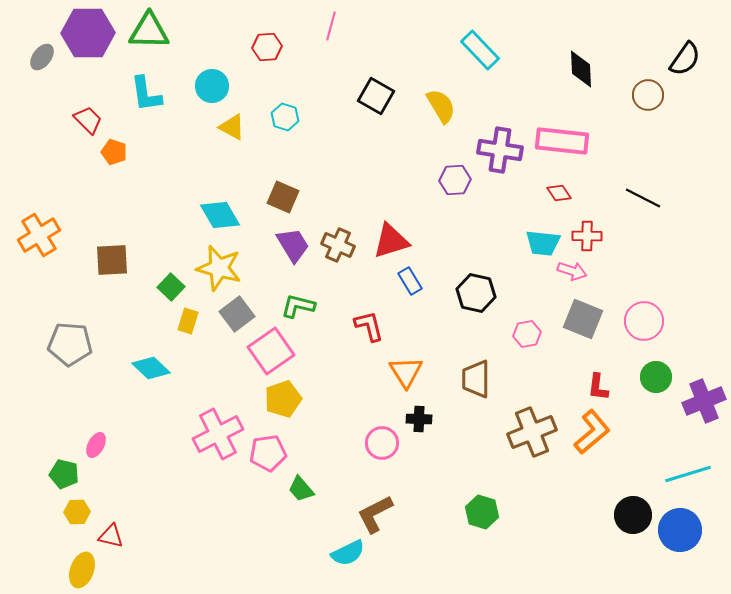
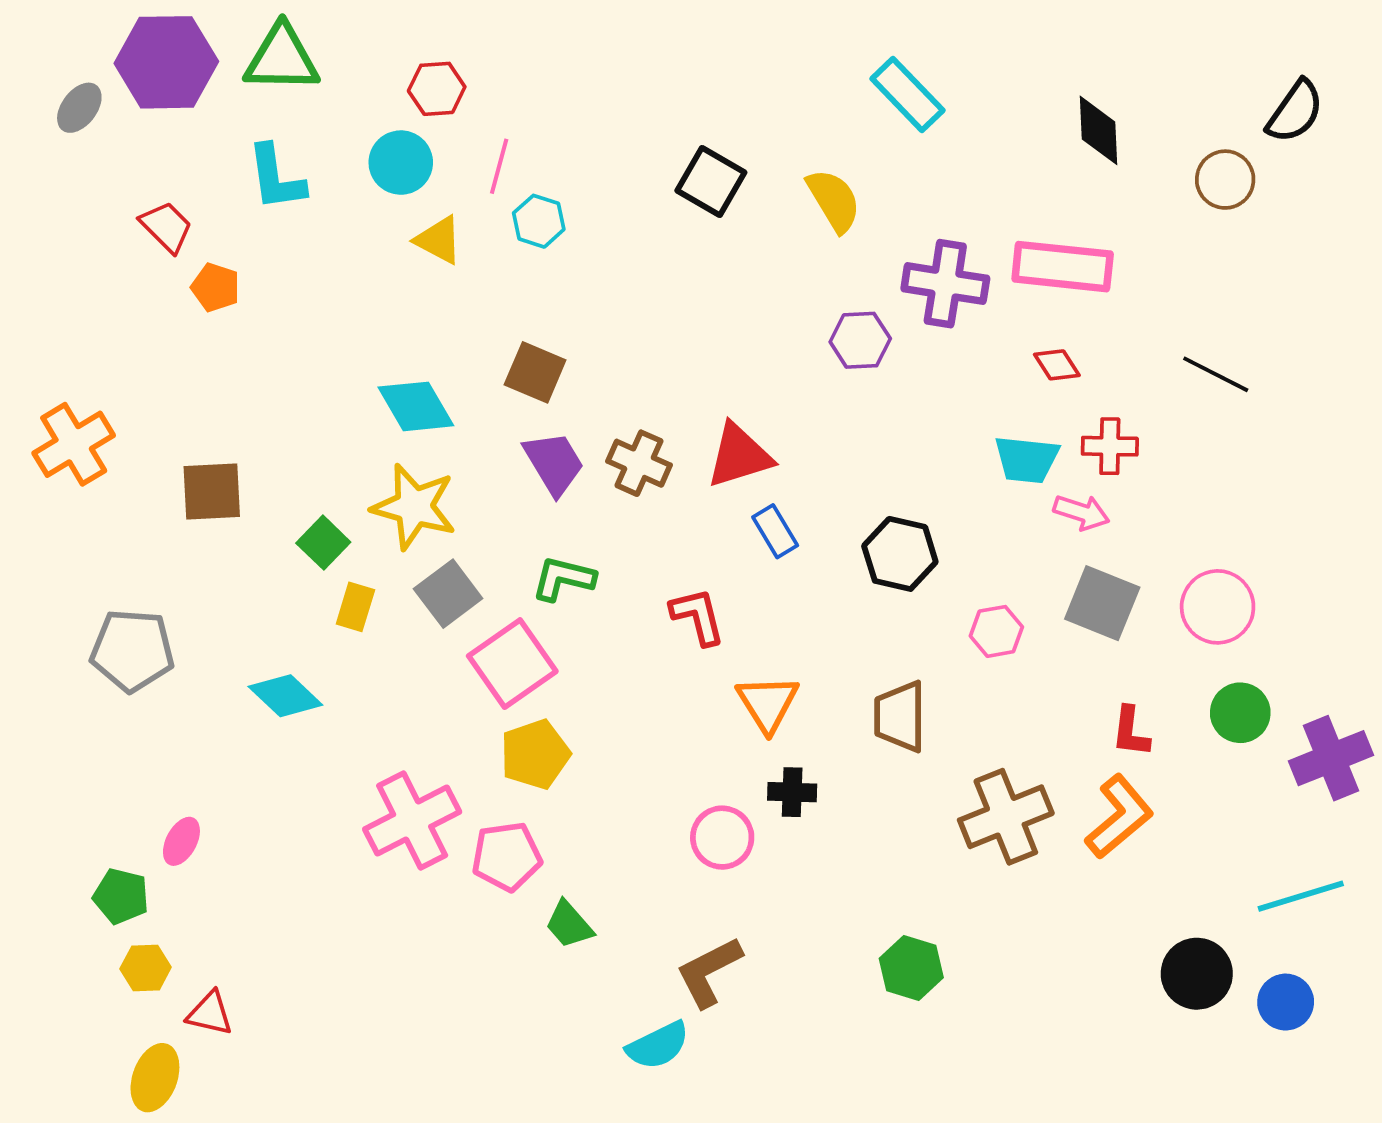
pink line: (331, 26) -> (499, 166), moved
red hexagon: (267, 47) -> (437, 89), moved
blue circle: (680, 530) -> (1286, 1002), size x0.7

